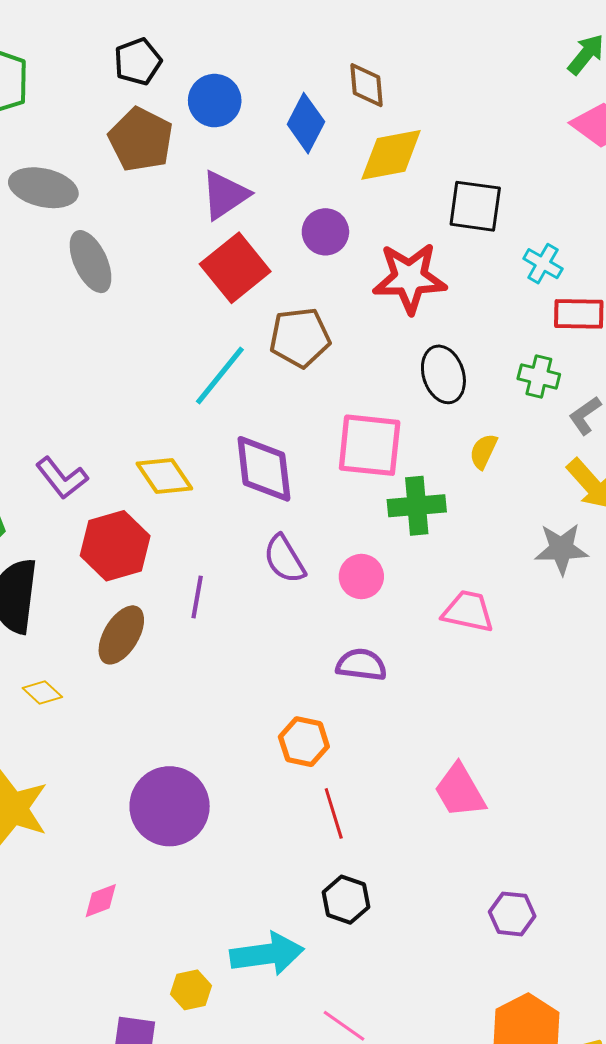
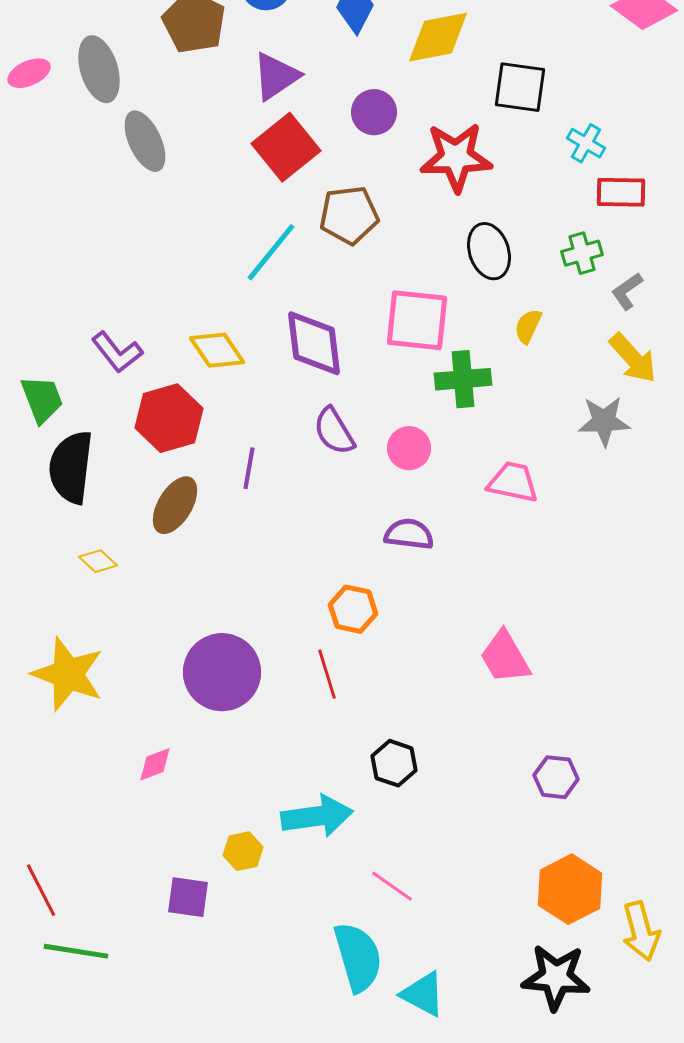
gray ellipse: (43, 188) -> (99, 69), turned 60
green cross: (539, 376) -> (582, 253), turned -30
red line: (334, 813) -> (327, 674), moved

